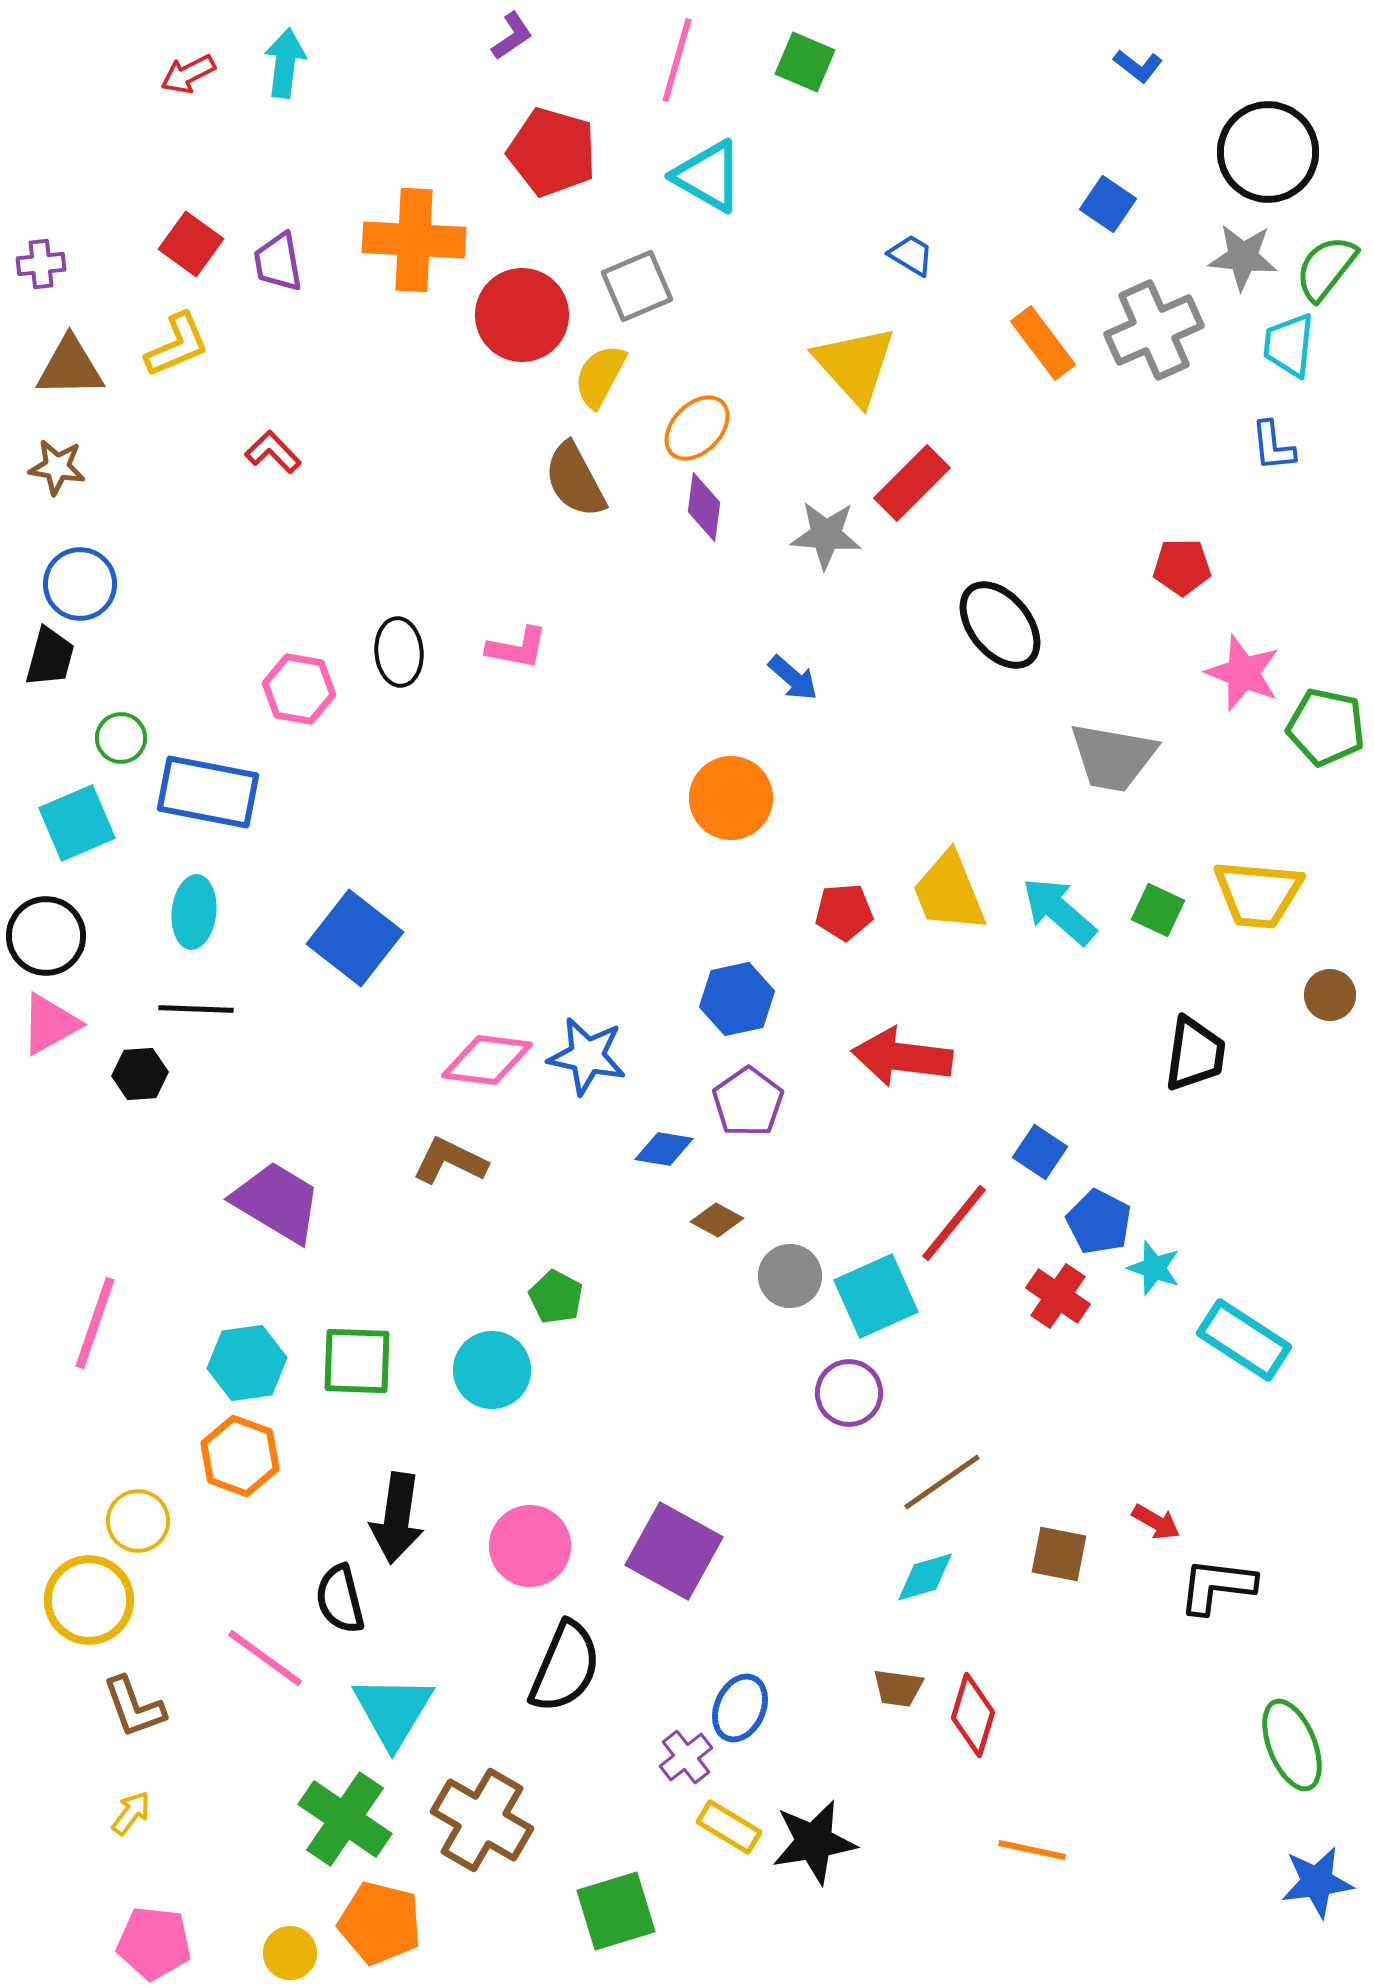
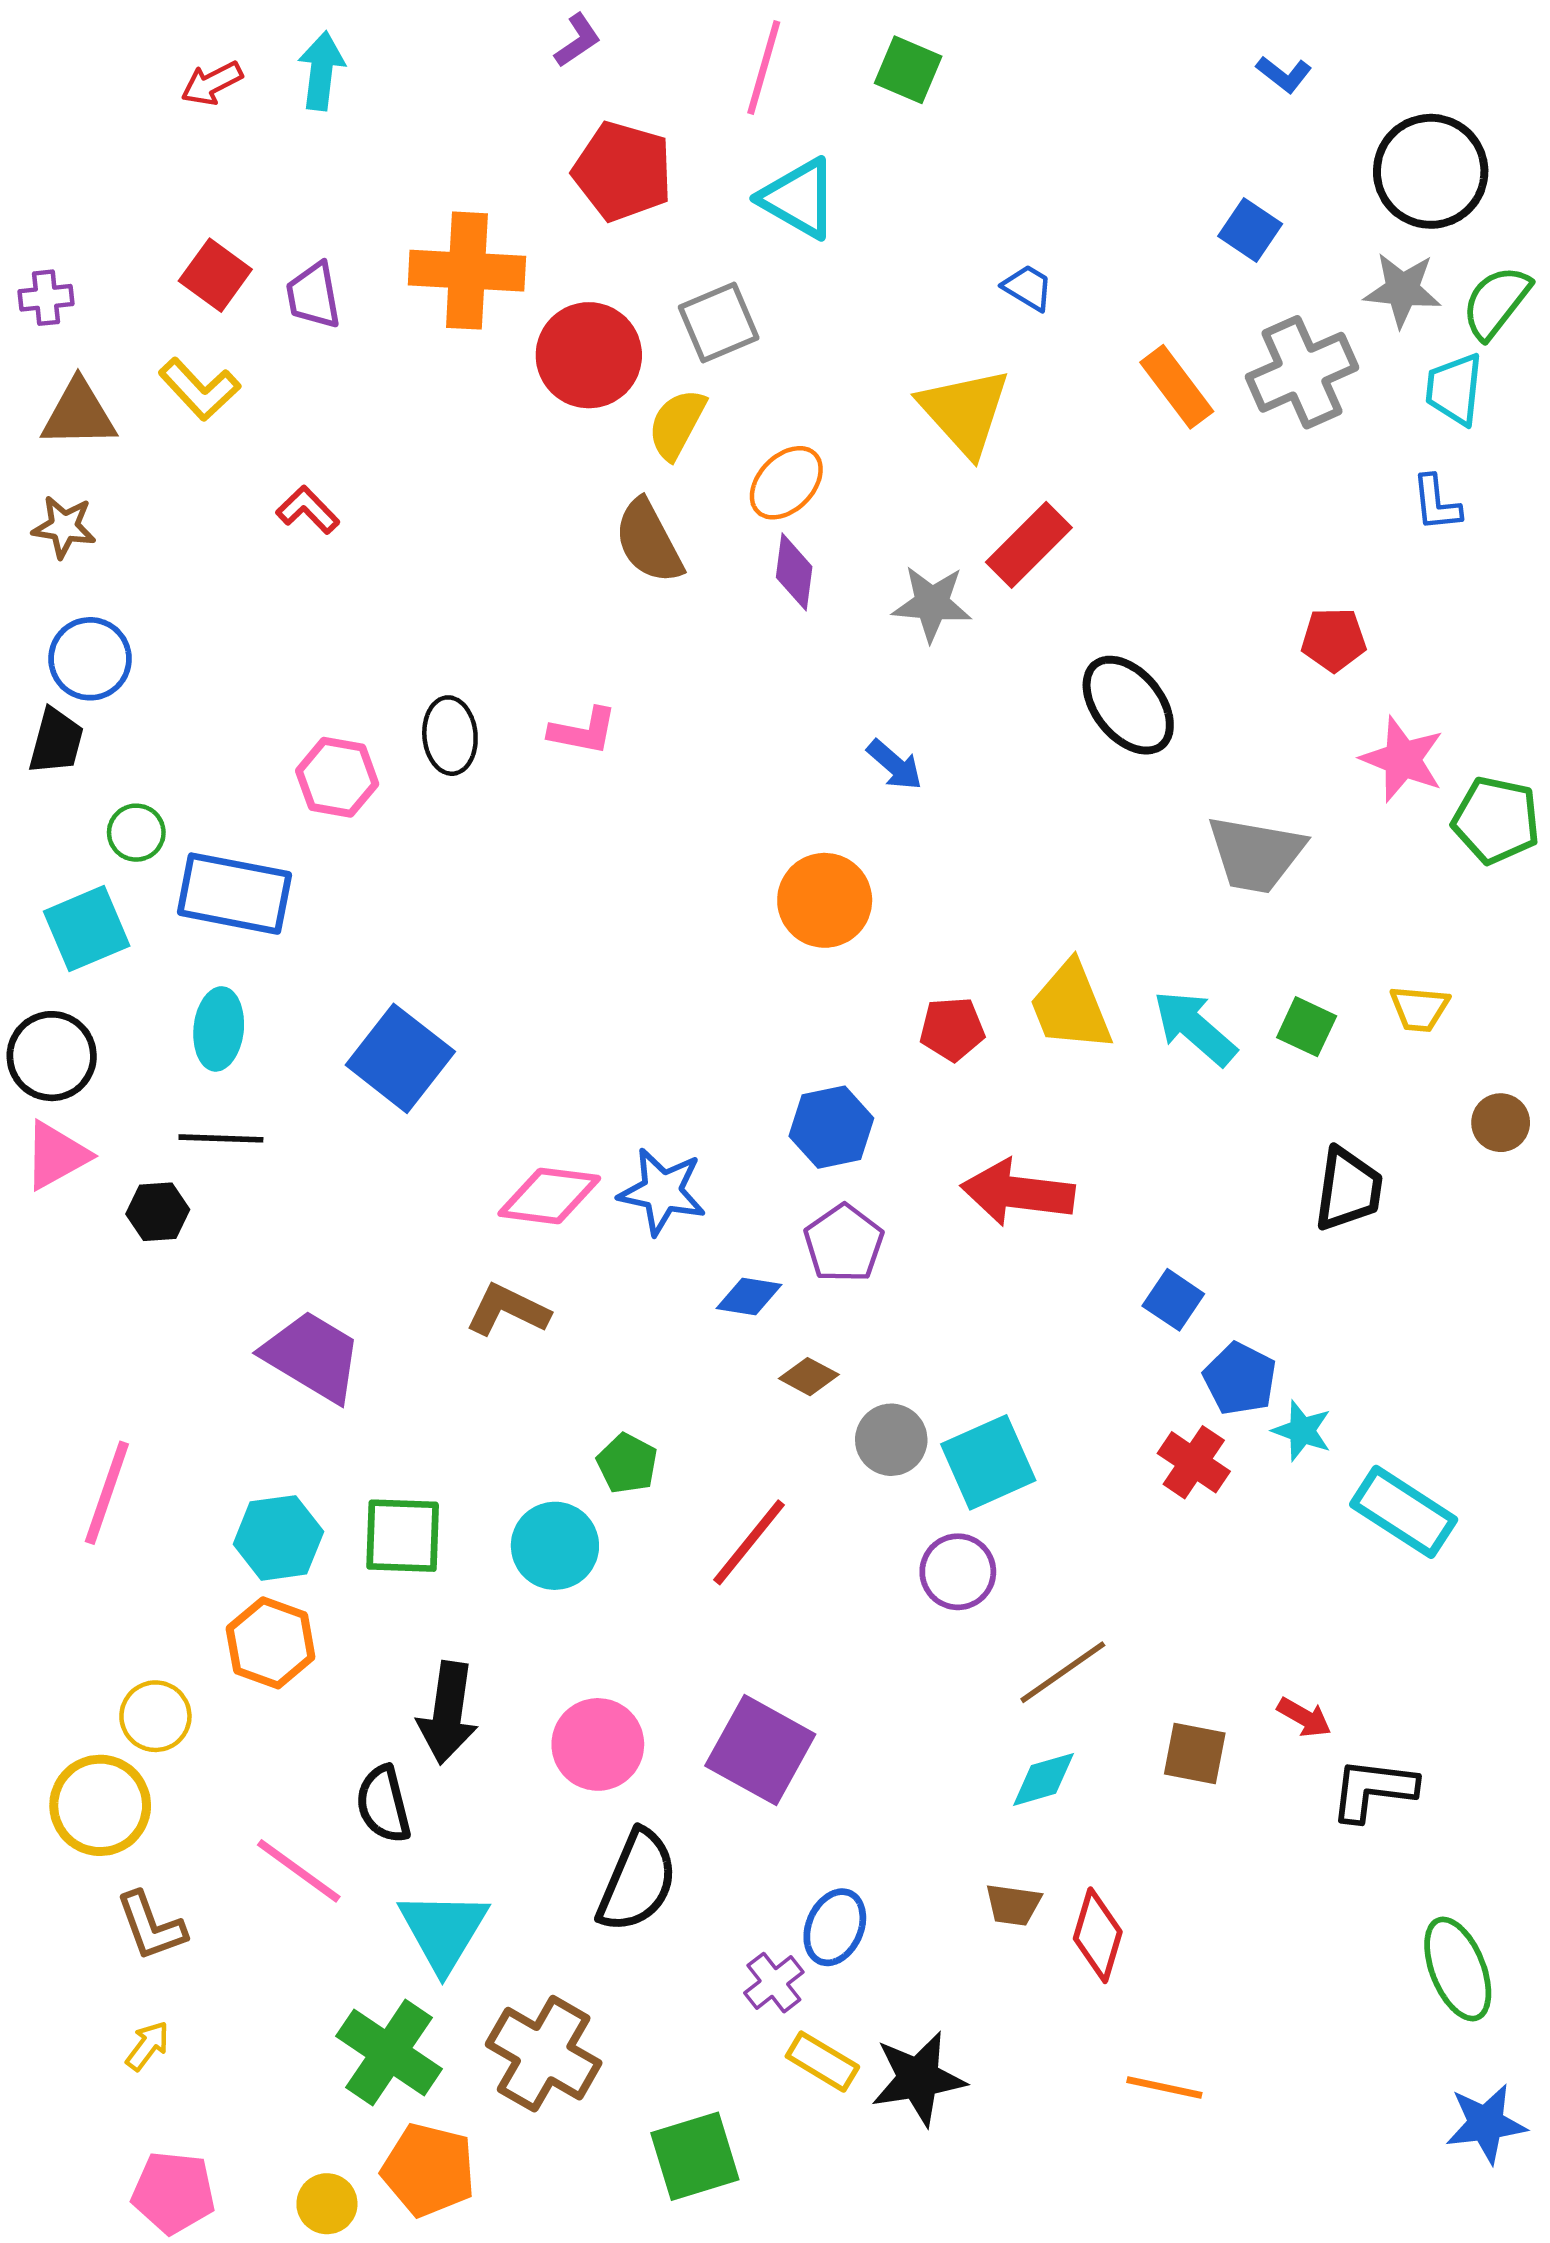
yellow L-shape: (177, 345) -> (199, 389), turned 70
yellow trapezoid: (1258, 894) -> (1419, 1009), size x0.6
red line: (954, 1223) -> (749, 1542), moved

